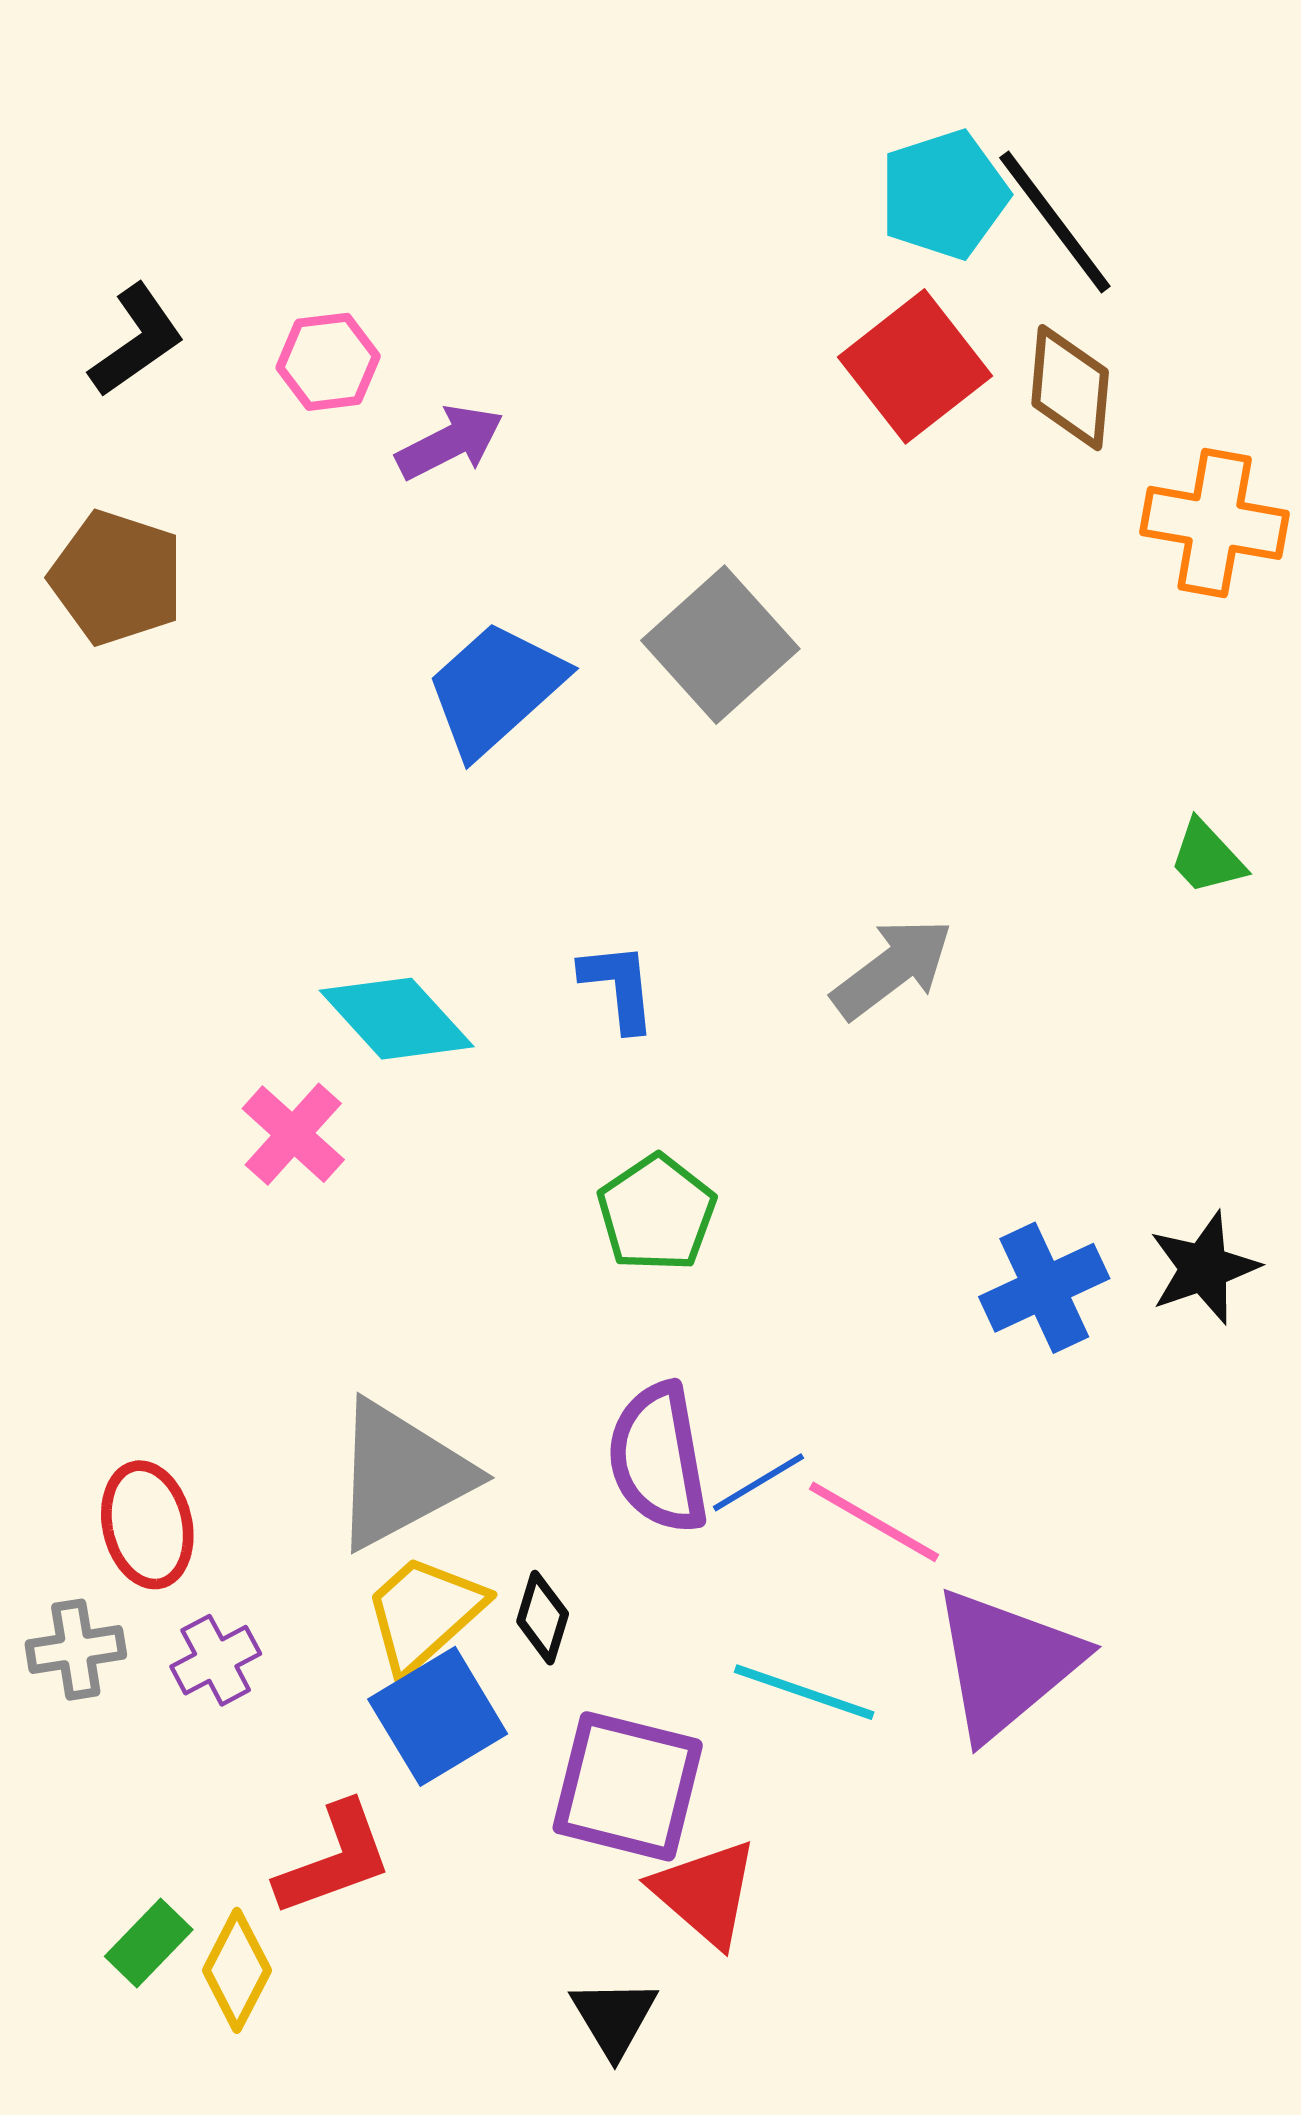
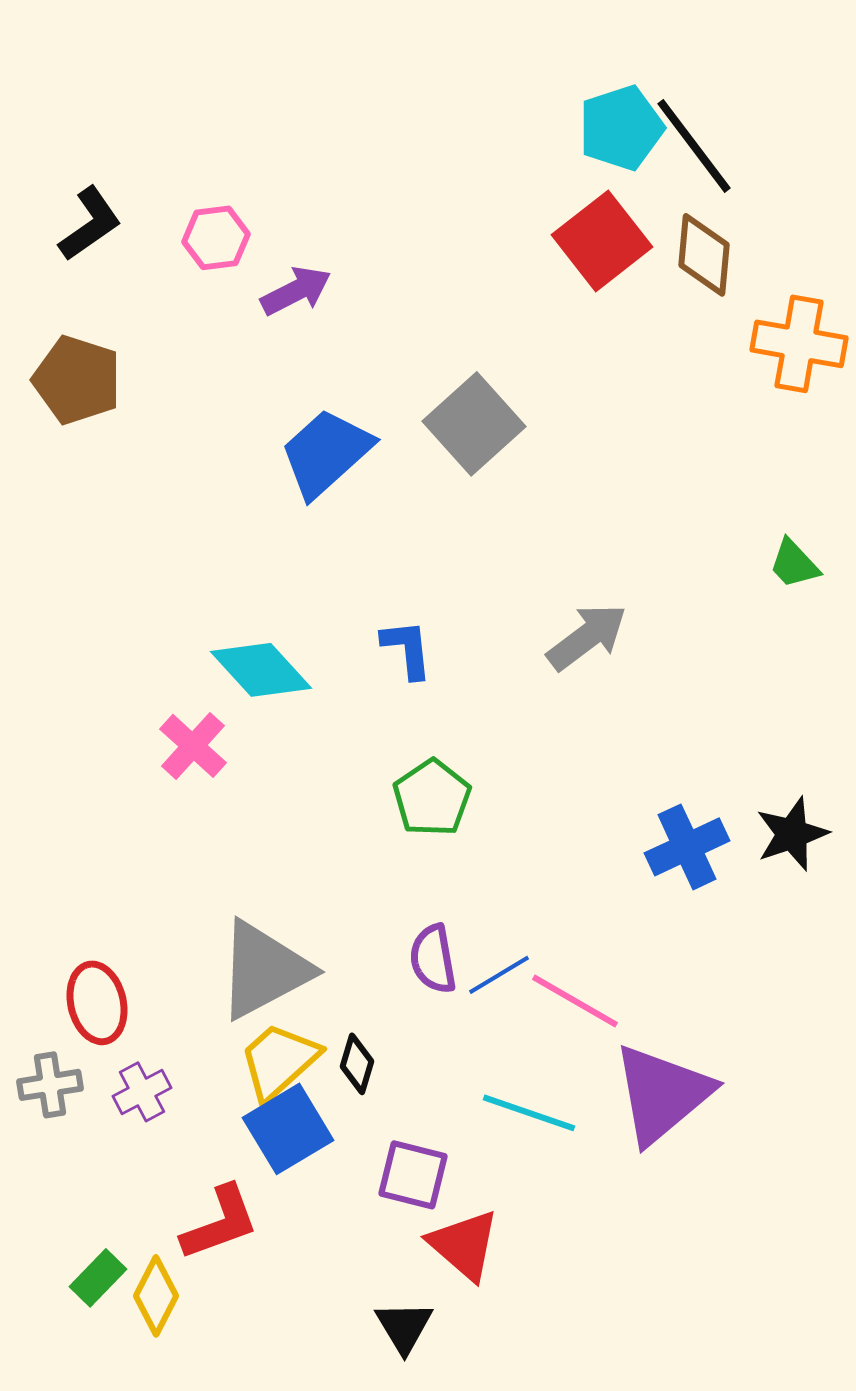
purple semicircle: (658, 1458) -> (433, 959), size x0.7
purple square: (628, 1786) -> (413, 1175), size x0.7

